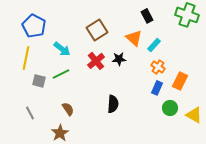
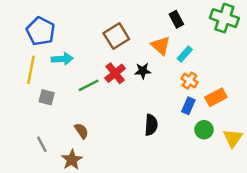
cyan arrow: (62, 49) -> (62, 59), moved, turned -42
green line: (61, 74) -> (89, 85), moved
orange rectangle: (180, 81) -> (216, 97), turned 36
black semicircle: (113, 104) -> (151, 125), moved
gray line: (30, 113) -> (42, 144), moved
yellow triangle: (194, 115) -> (233, 138), turned 36

